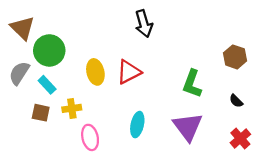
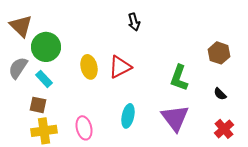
black arrow: (144, 24) -> (134, 22), size x0.7
yellow cross: (72, 108) -> (44, 131), moved, size x1.4

